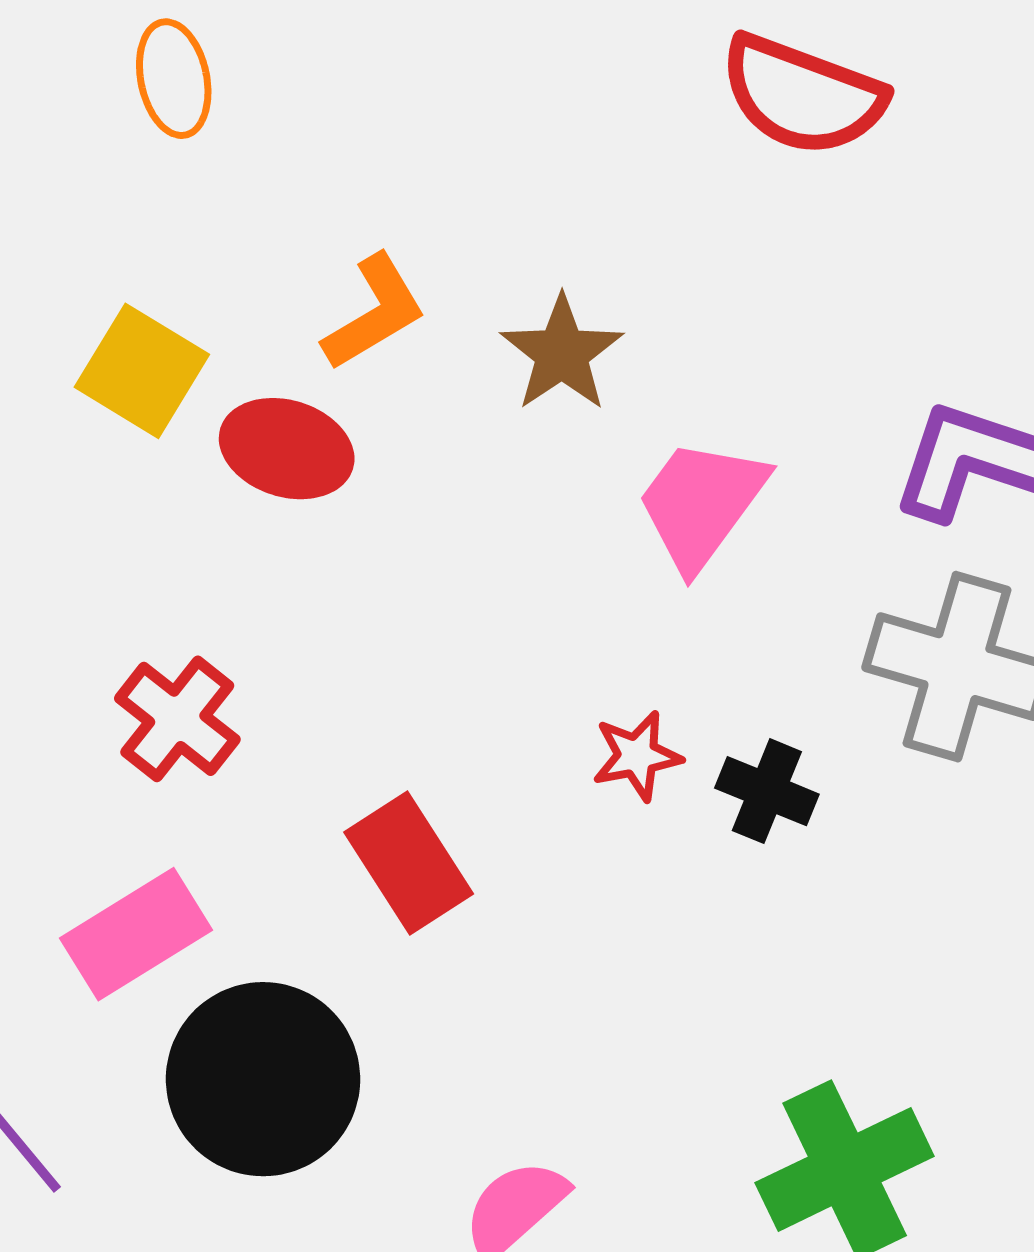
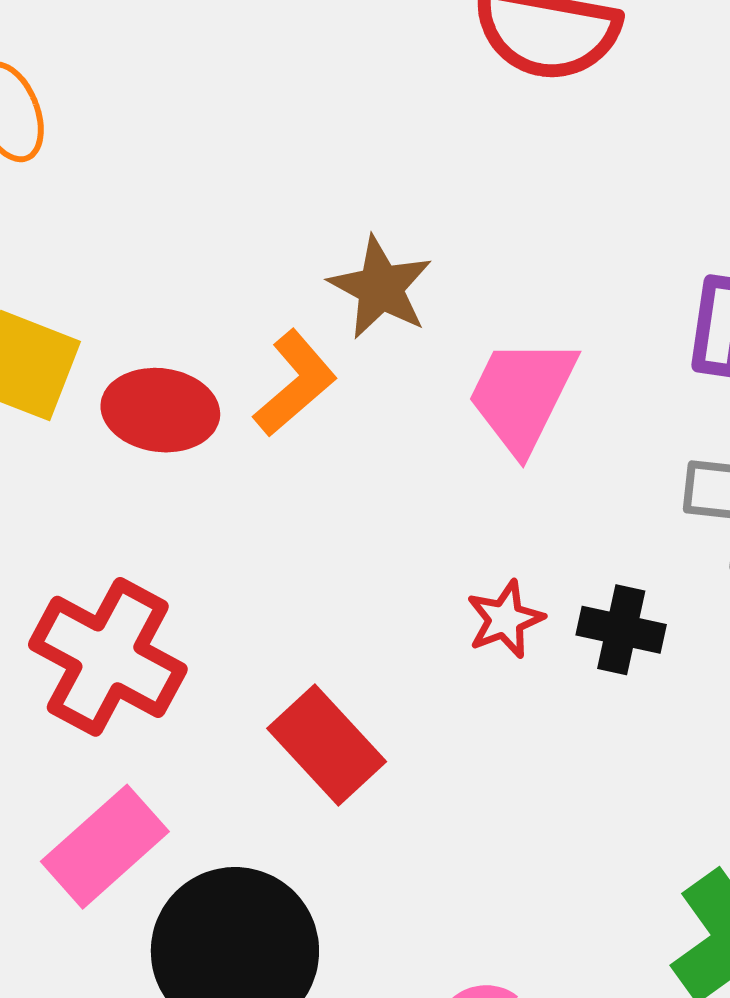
orange L-shape: (374, 312) -> (295, 383), moved
red cross: (177, 719) -> (108, 657), size x1.4

